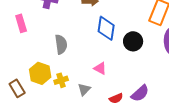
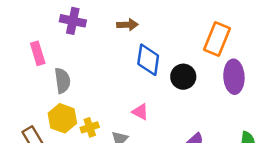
gray semicircle: (61, 44) -> (62, 81), moved

